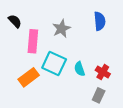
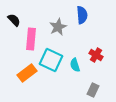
blue semicircle: (100, 21) -> (82, 15), moved
red cross: (103, 72) -> (96, 55), moved

